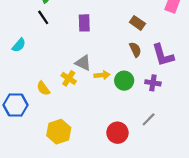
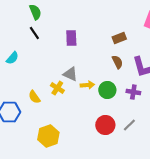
brown rectangle: (137, 23) -> (119, 38), turned -56
red circle: (117, 133) -> (105, 125), moved

